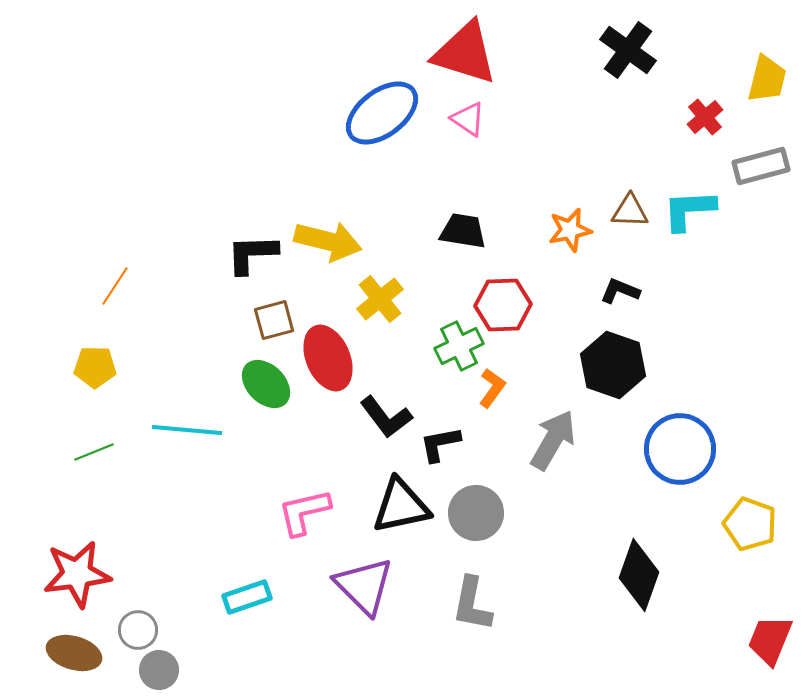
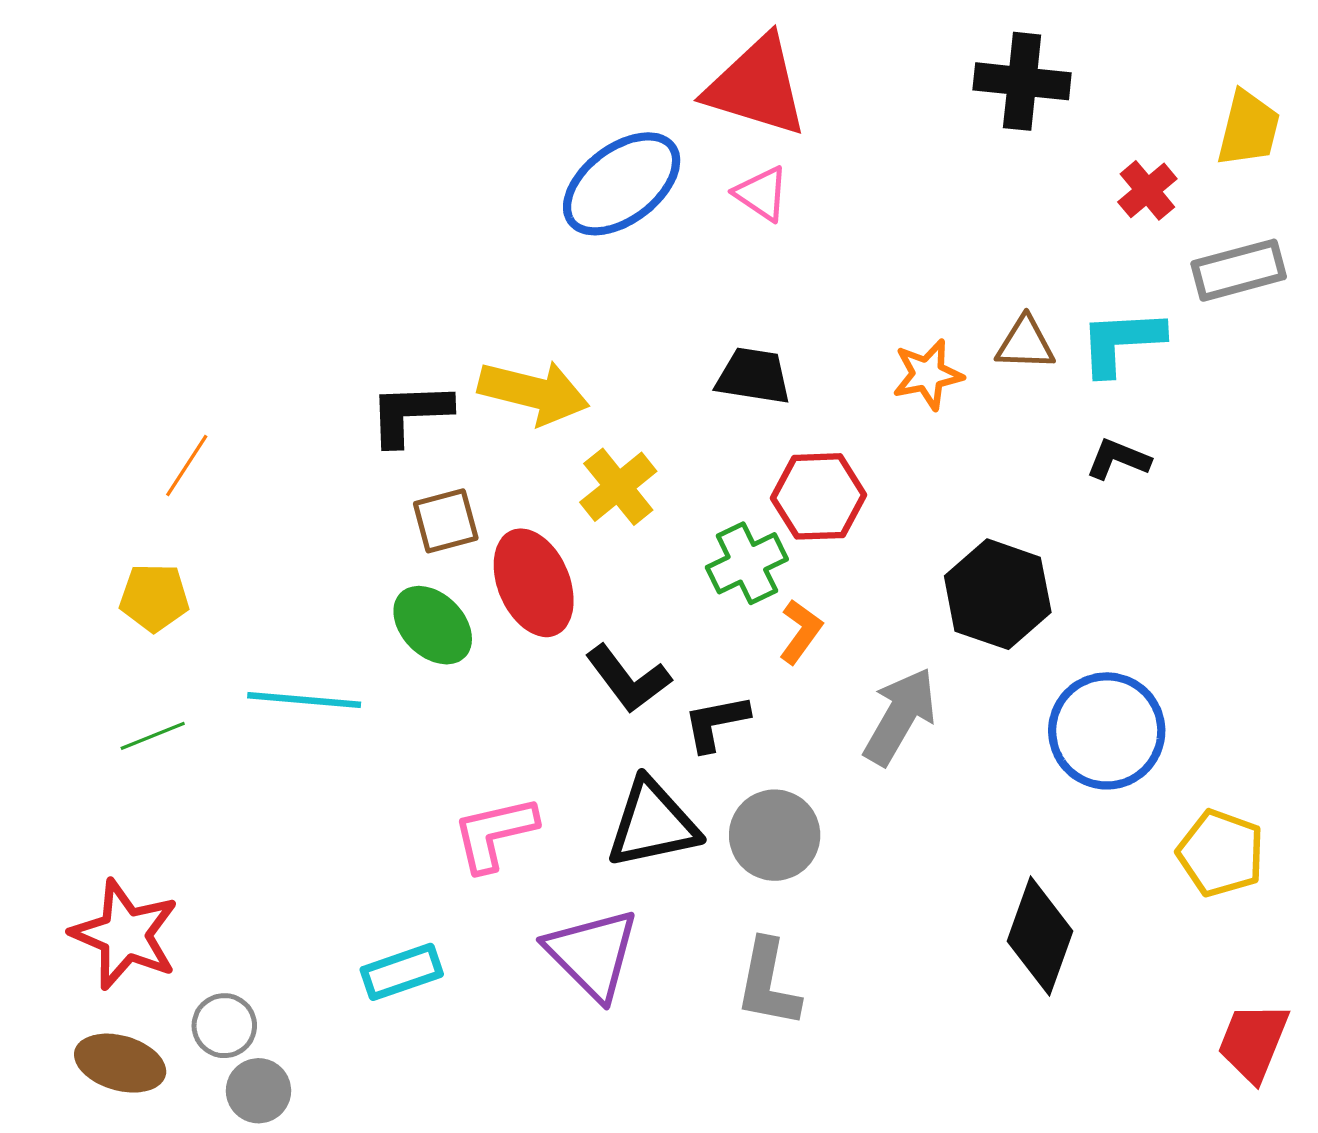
black cross: (628, 50) -> (1022, 81), turned -30
black L-shape: (620, 291) -> (1118, 459), moved
red star: (77, 574) -> (125, 934), turned 30

